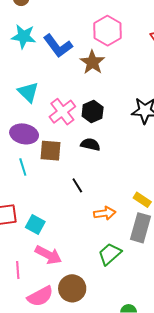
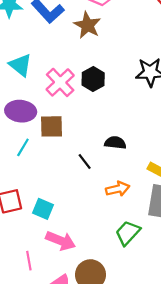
black semicircle: (90, 144) -> (115, 143), moved
cyan line: (23, 167) -> (23, 147), turned 54

